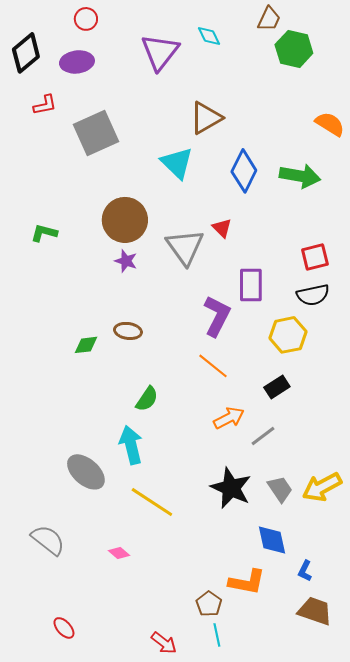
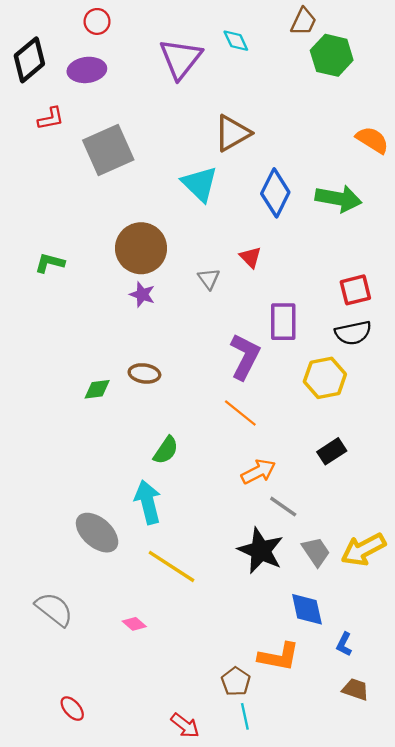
gray triangle: (185, 247) -> (209, 279), size x0.5
black rectangle: (277, 387) -> (332, 451), moved
gray line: (263, 436) -> (283, 507), moved, turned 72
brown trapezoid: (315, 611) -> (355, 689), size x0.7

